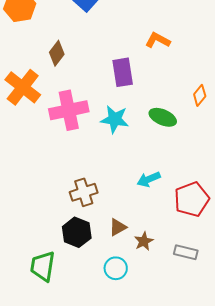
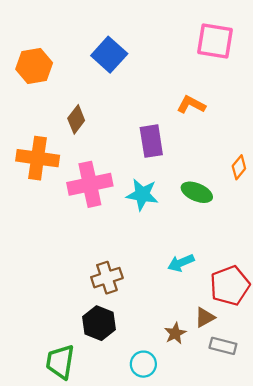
orange cross: (23, 87) -> (38, 158), turned -30
brown triangle: (118, 227) -> (205, 317), moved

